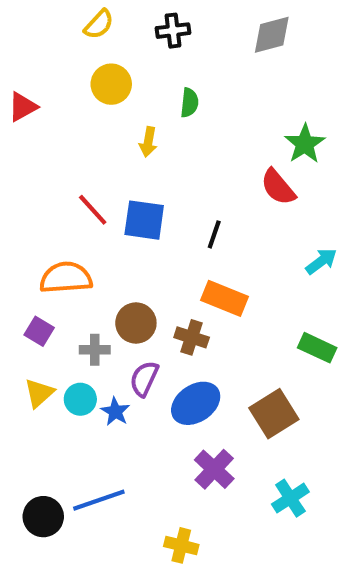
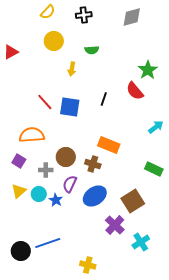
green semicircle: (189, 103) -> (92, 50), turned 80
black line: (214, 234) -> (104, 99), moved
purple cross: (214, 469) -> (115, 225), moved

